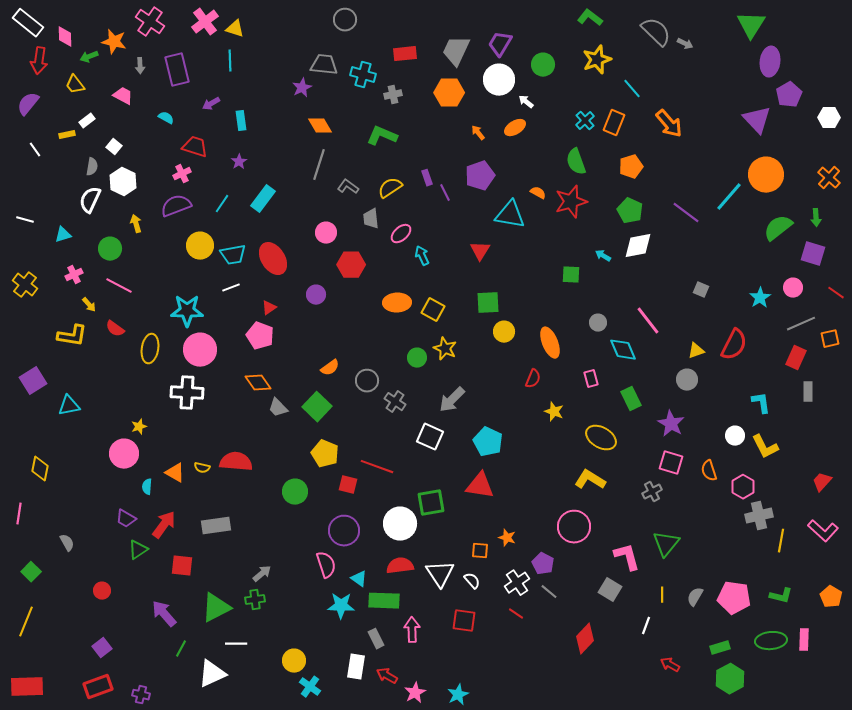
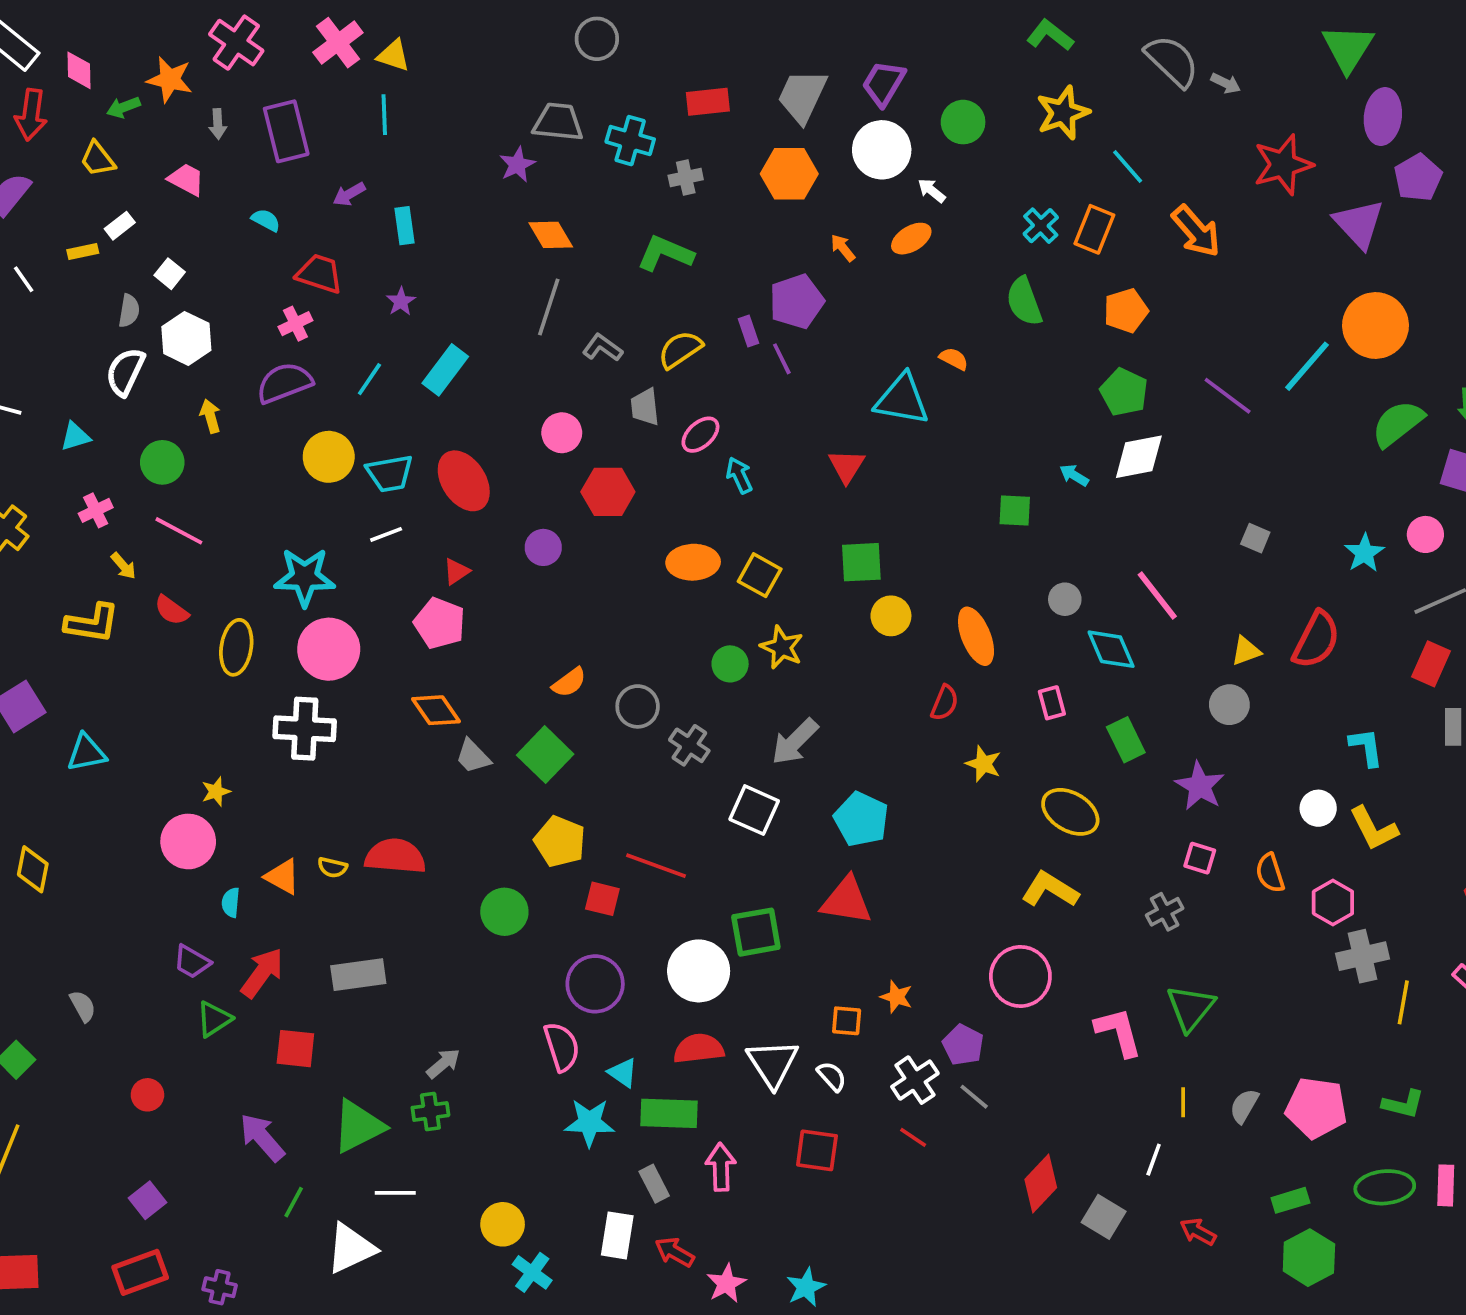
purple pentagon: (480, 176) -> (797, 301), moved
red star: (571, 202) -> (1283, 165), moved
pink square: (671, 463) -> (1200, 858), size x0.7
gray square: (610, 590) -> (1104, 1217), moved

